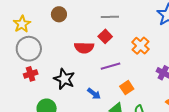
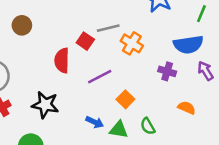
gray line: (110, 17) -> (108, 28), moved
red semicircle: (84, 48) -> (62, 60), turned 102
blue arrow: (94, 94) -> (95, 122), moved

